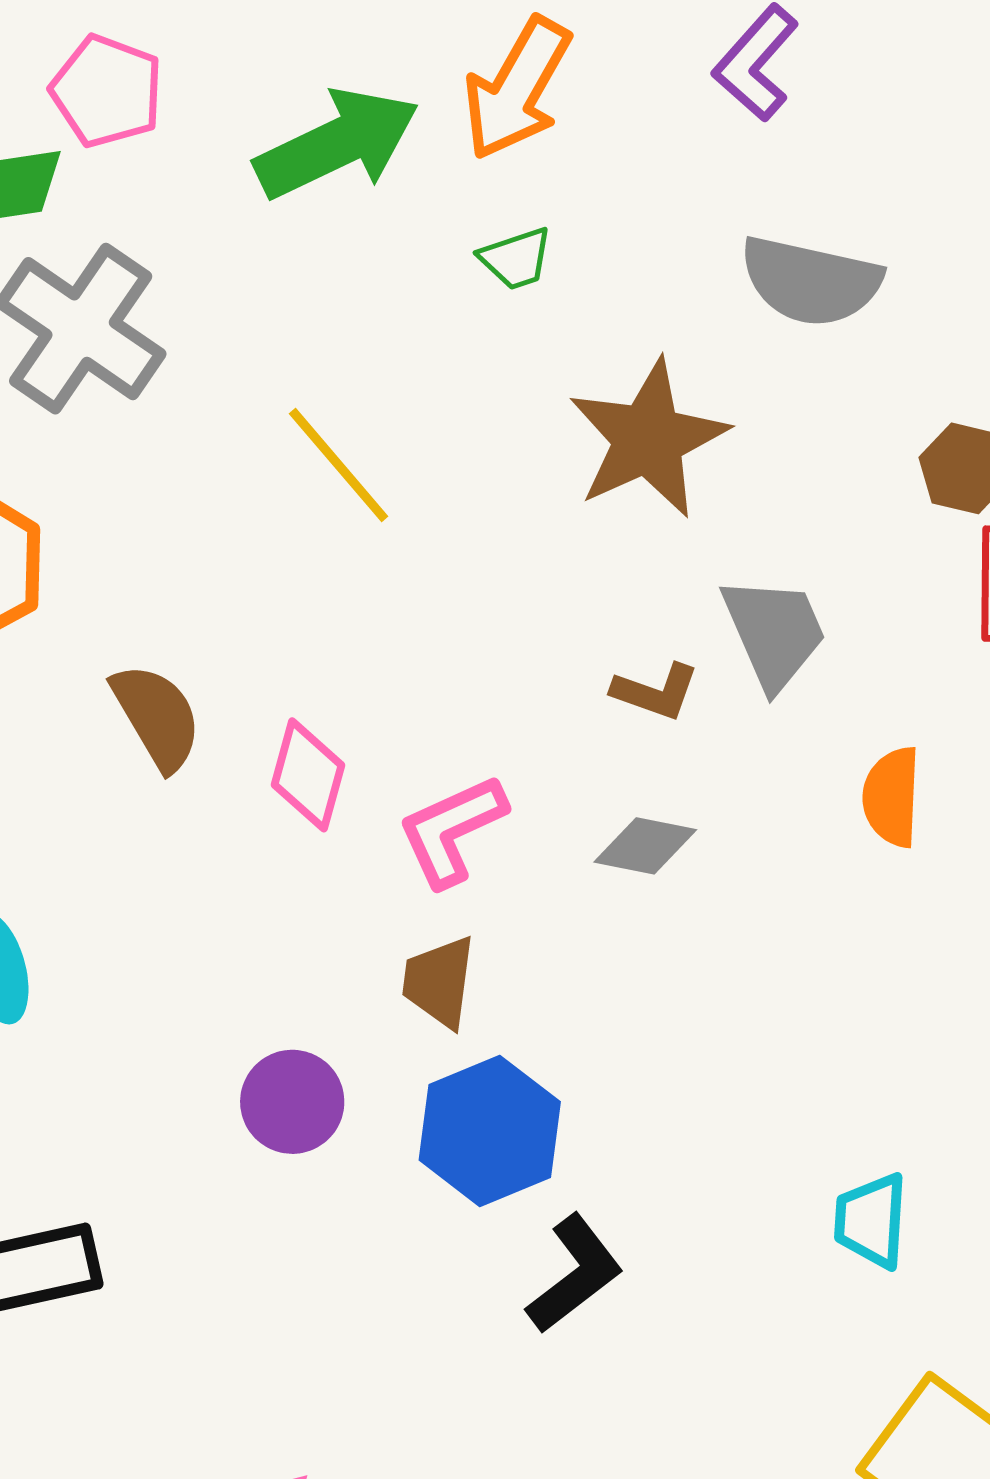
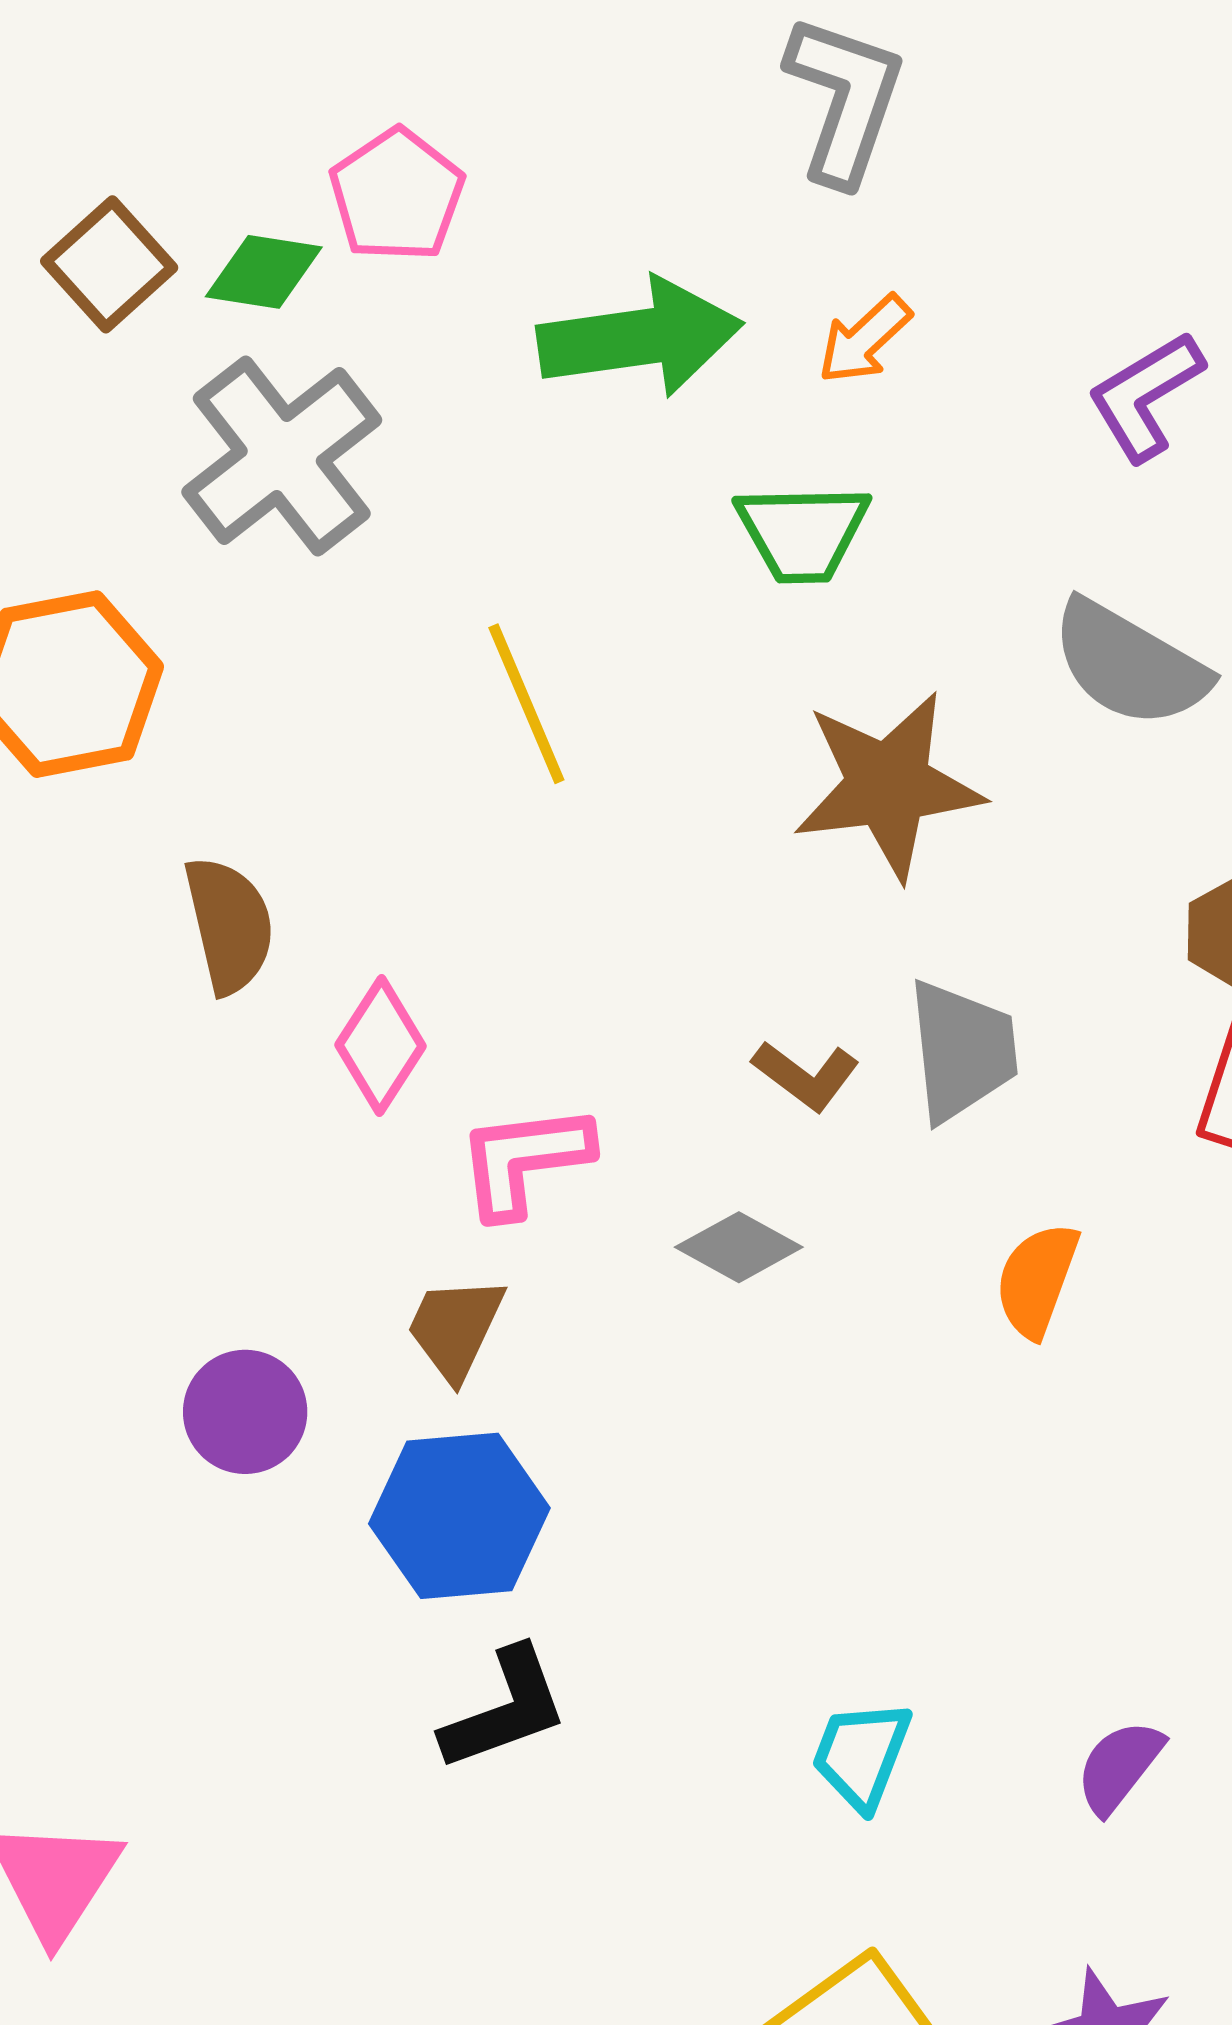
orange arrow: (517, 88) -> (864, 339), size x0.6
green trapezoid: (516, 258) -> (802, 532), size x1.5

